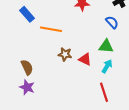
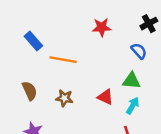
brown star: (65, 54) -> (64, 98), moved
brown semicircle: (27, 67) -> (30, 91), moved

